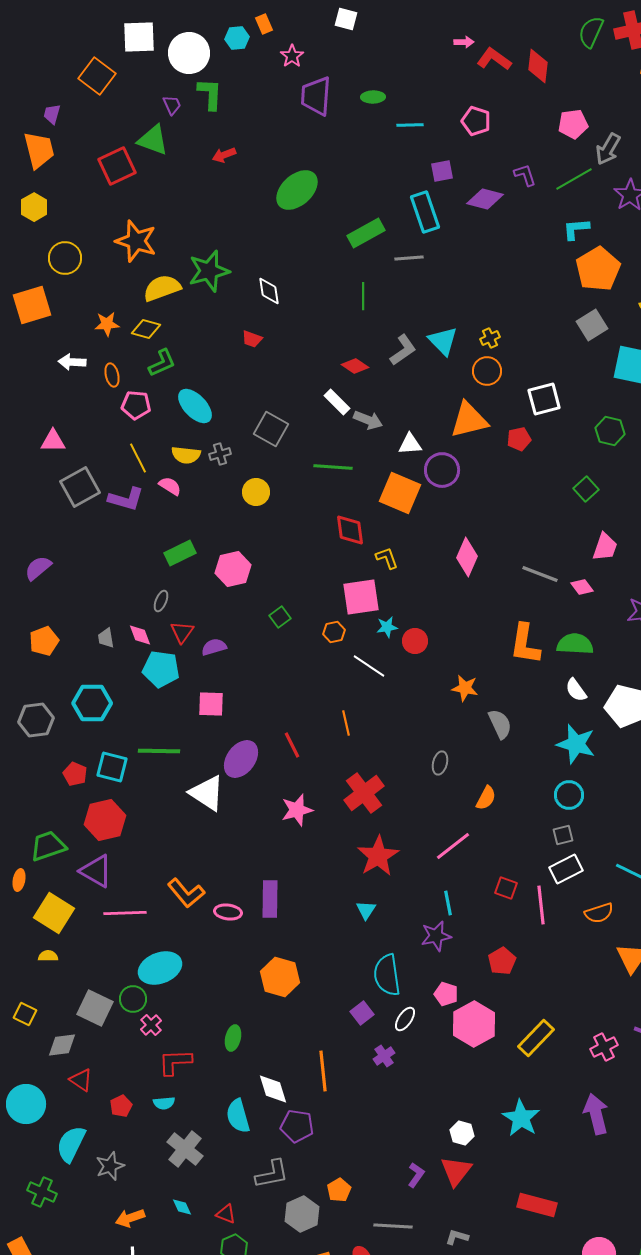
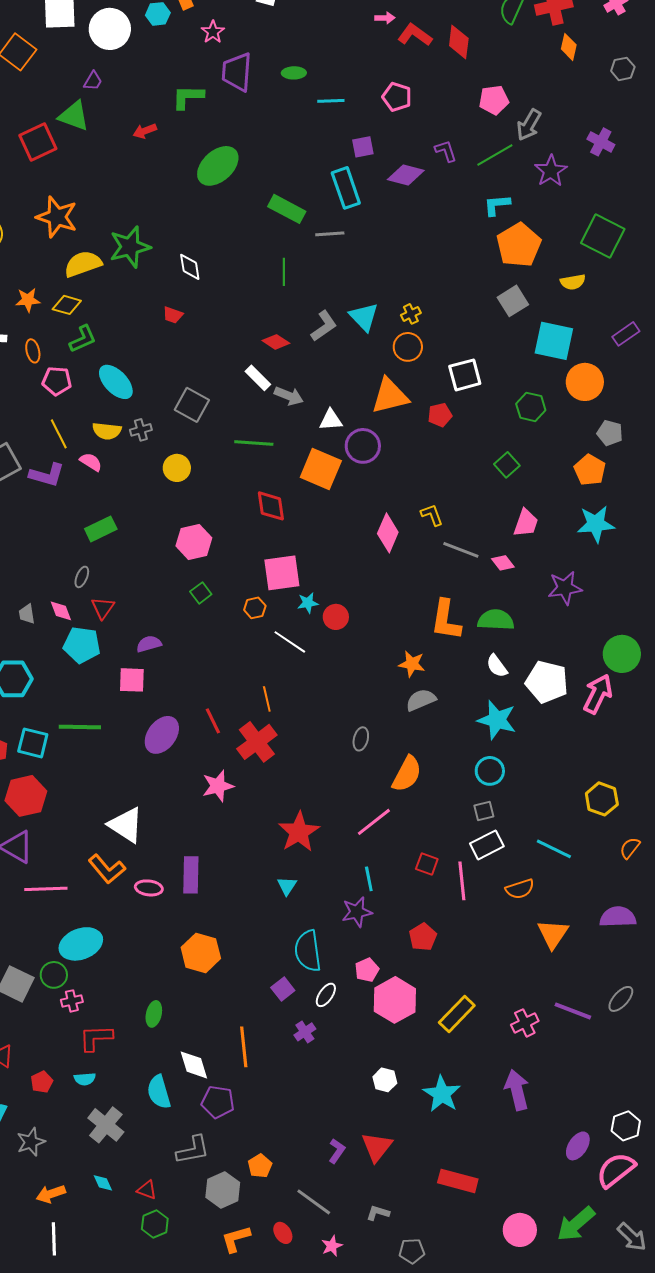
green L-shape: (210, 94) -> (188, 97), moved, turned -92
purple trapezoid: (172, 105) -> (93, 81), turned 55
green rectangle: (366, 233) -> (287, 209), turned 57
yellow L-shape: (387, 558) -> (432, 515), moved
pink hexagon: (233, 569) -> (194, 542), moved
purple semicircle: (214, 647) -> (149, 644), moved
orange star: (465, 688) -> (412, 664), moved
gray semicircle: (500, 724) -> (421, 700), turned -88
white triangle: (207, 793) -> (126, 825), moved
red cross: (364, 793) -> (257, 742), moved
orange semicircle: (486, 798) -> (407, 774), size x1.5
pink pentagon: (446, 994) -> (367, 970), turned 30
pink cross: (151, 1025) -> (72, 1001), turned 30
white hexagon: (462, 1133) -> (385, 1080), moved
gray line: (393, 1226) -> (314, 1202), turned 33

